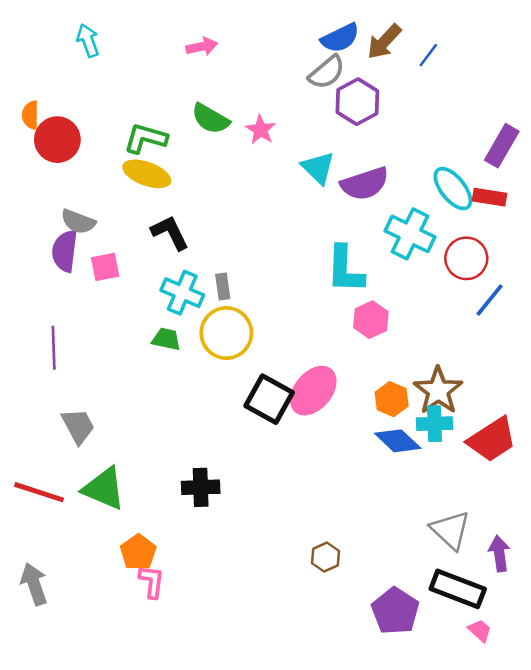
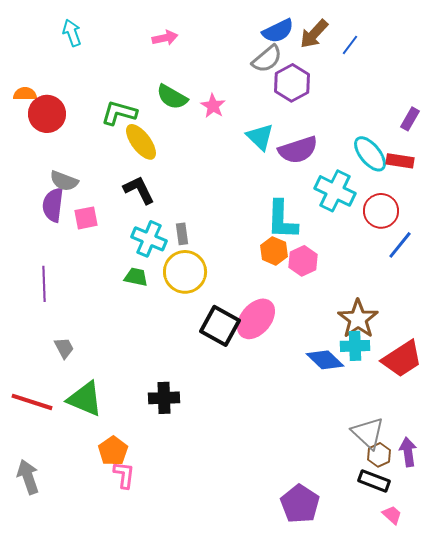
orange semicircle: (30, 115) -> (25, 94), turned 90
purple rectangle: (502, 146) -> (410, 119), size x0.7
yellow ellipse: (147, 174) -> (141, 142), moved, turned 33
orange hexagon: (392, 399) -> (274, 251), moved
gray trapezoid: (78, 426) -> (64, 348), size x0.7
brown hexagon: (325, 557) -> (379, 455), moved
black rectangle: (458, 589) -> (374, 481), size x0.7
purple pentagon: (395, 611) -> (300, 504), moved

